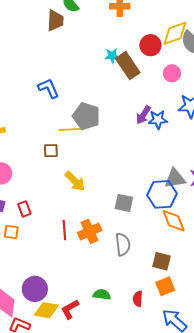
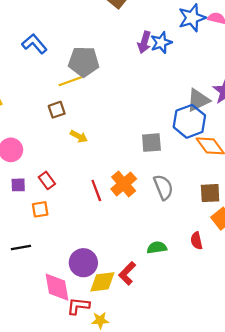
yellow arrow: (75, 181) -> (79, 136), moved, size x0.7

